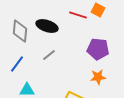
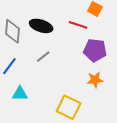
red line: (78, 15) -> (78, 25), moved

